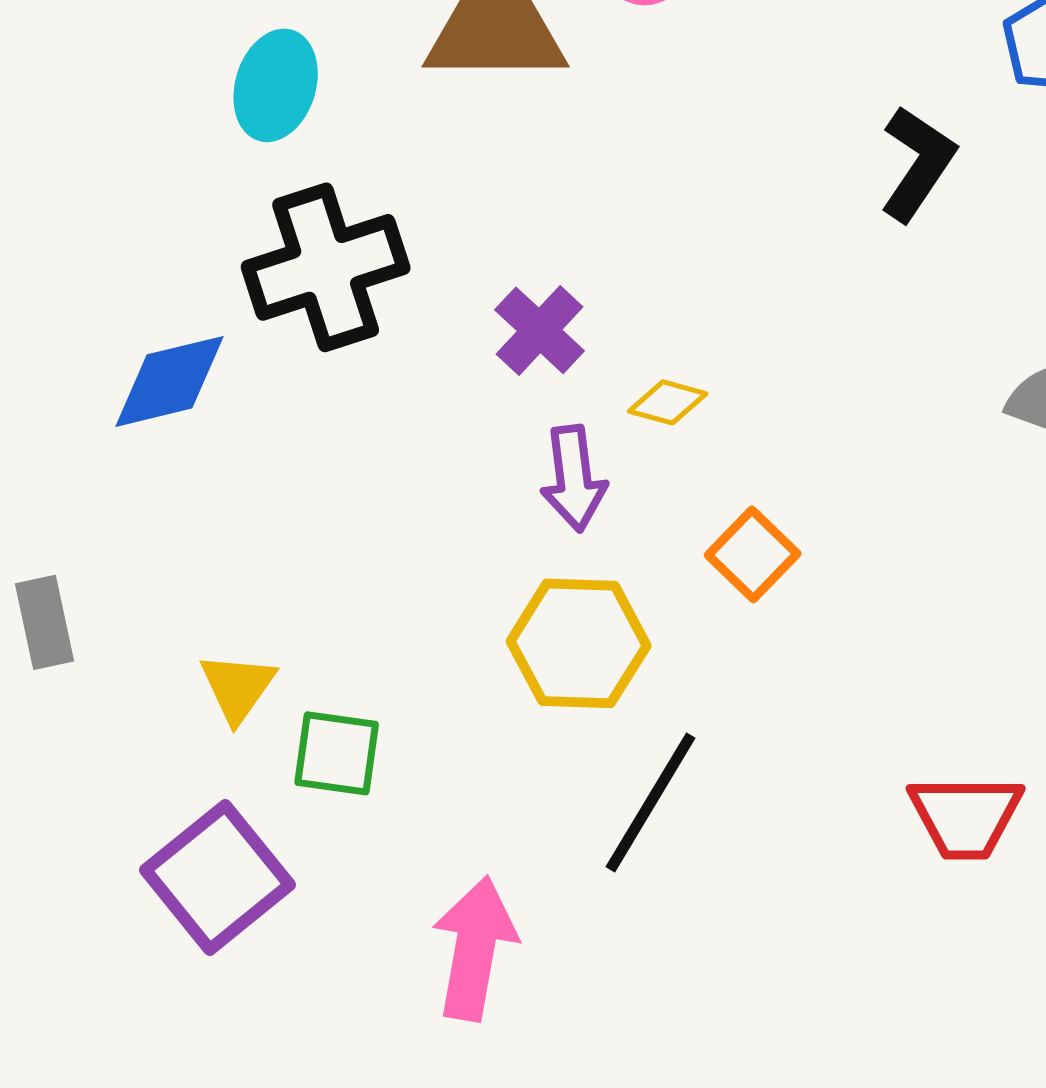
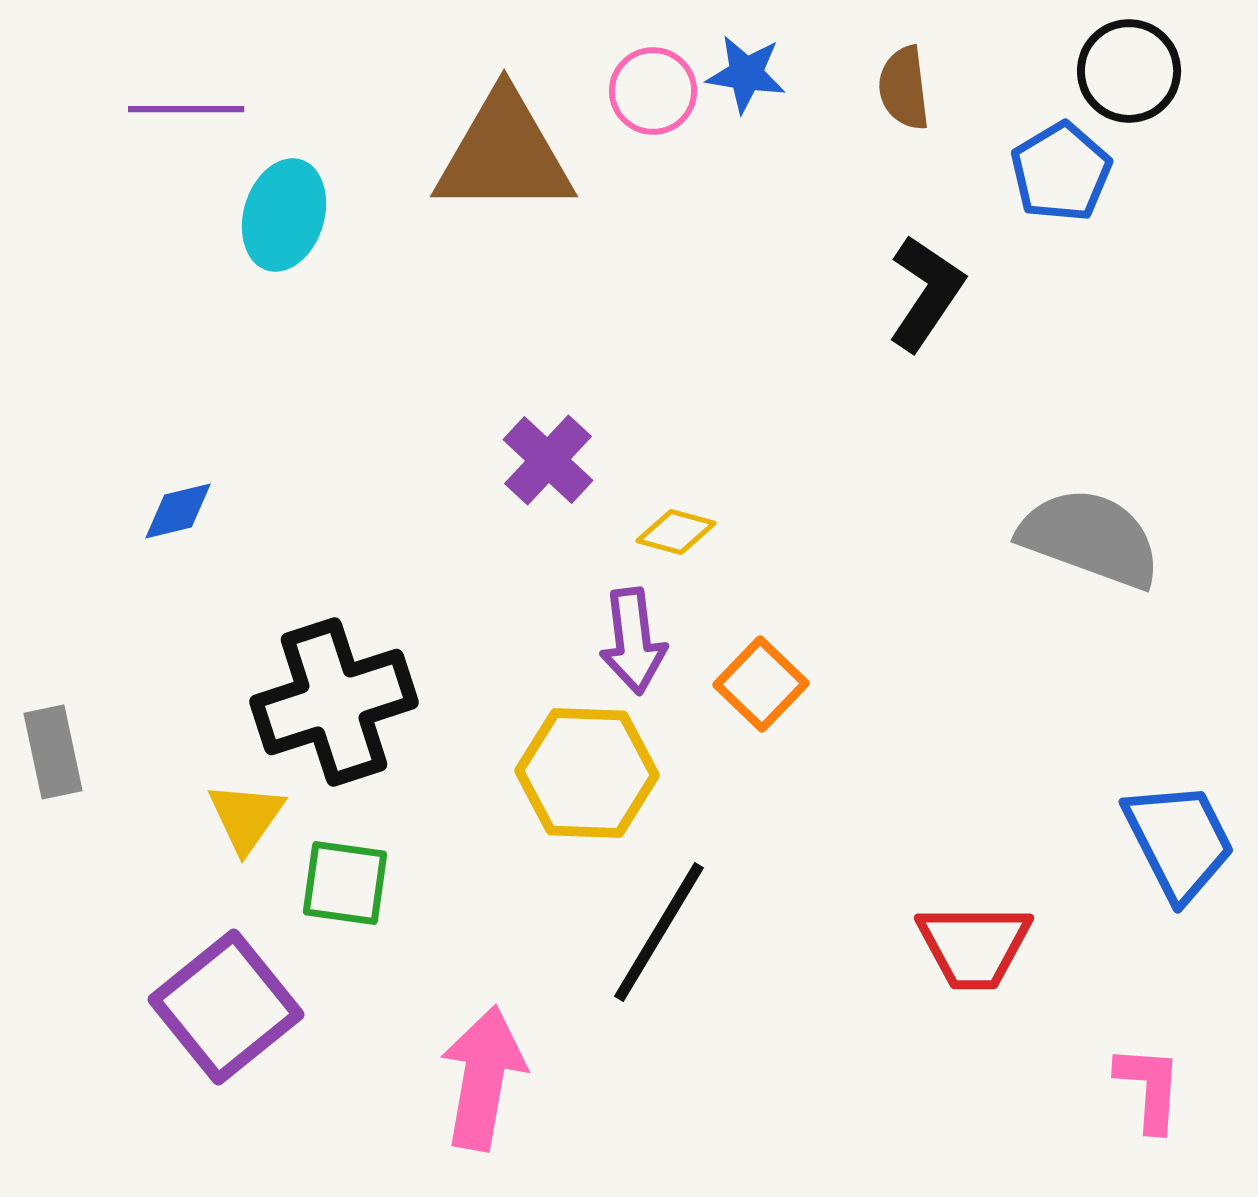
black cross: (326, 267) -> (334, 702), moved
blue diamond: (170, 381) -> (178, 511), size x0.6
purple arrow: (574, 478) -> (633, 641), moved

